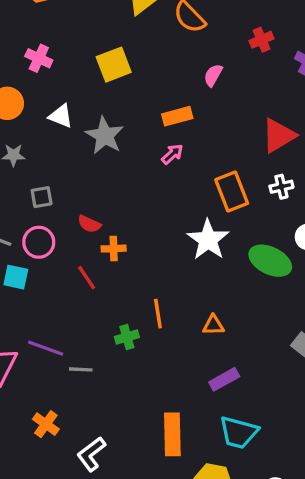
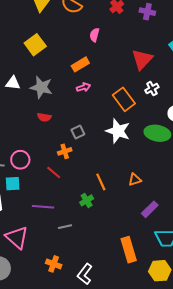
pink arrow: (172, 154) -> (84, 87), turned 40
gray square: (42, 197) -> (78, 132), moved
red semicircle: (89, 224) -> (44, 117), moved
purple line: (46, 348) -> (43, 207), moved

